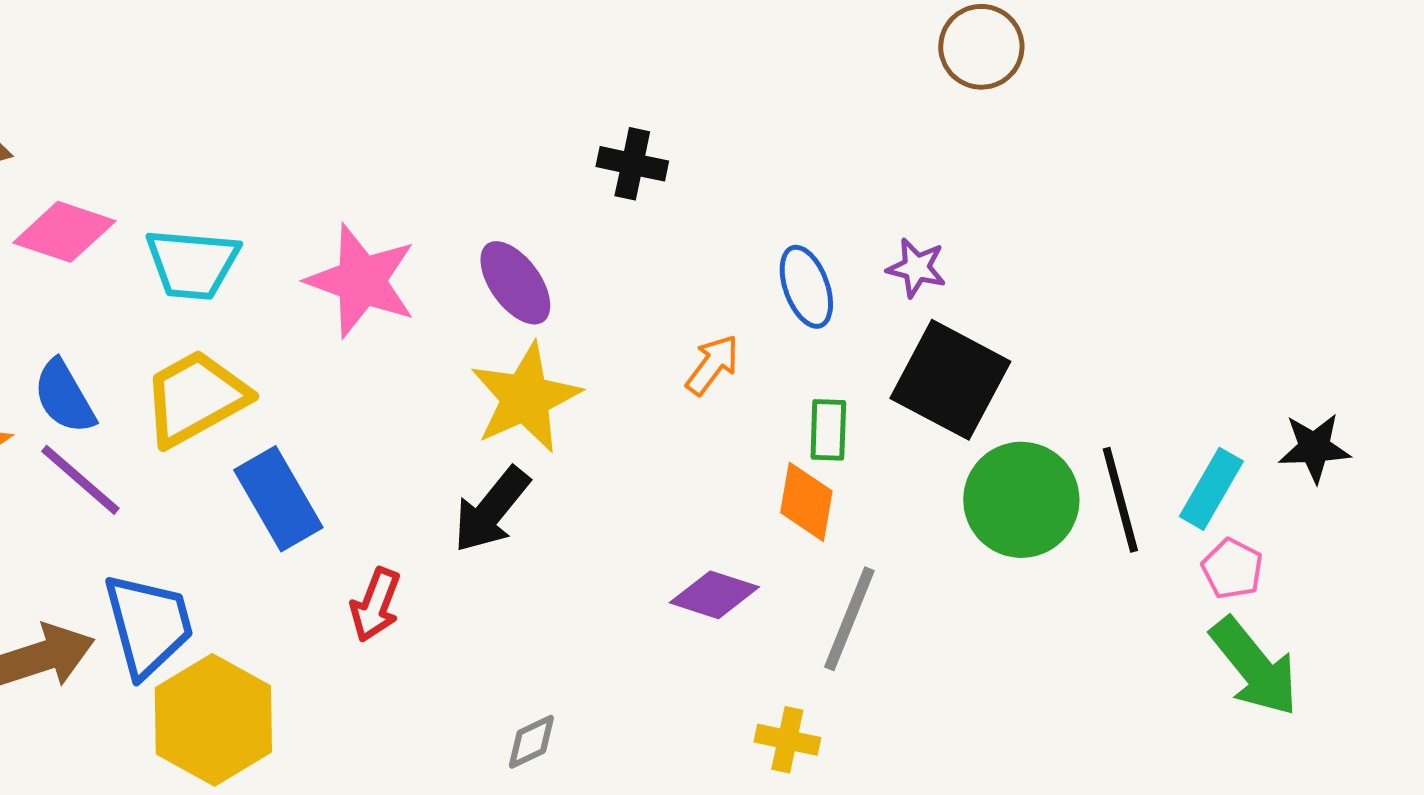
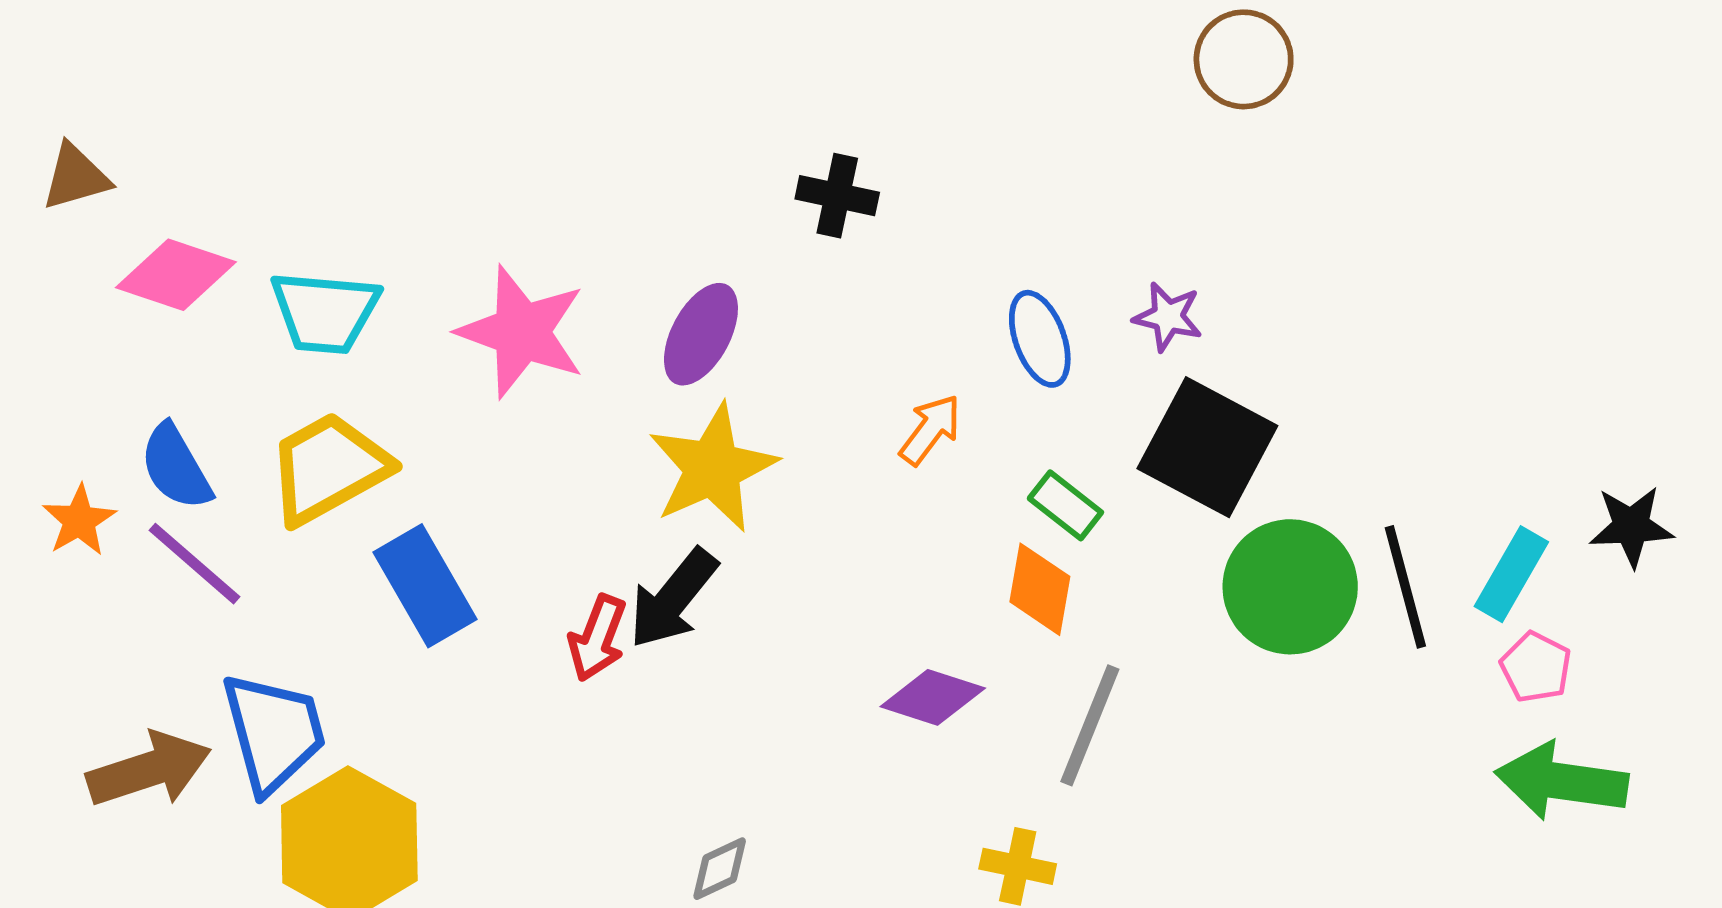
purple ellipse: (515, 283) -> (701, 334), turned 64
green rectangle: (828, 430) -> (1065, 505), turned -54
red arrow: (375, 605) -> (597, 638), moved
green arrow: (1254, 667) -> (1561, 781), turned 137

